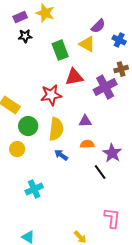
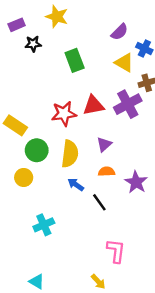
purple rectangle: (20, 17) -> (17, 25), moved
yellow triangle: (87, 44) -> (124, 63), moved
red triangle: (74, 77) -> (93, 105), moved
purple triangle: (85, 121) -> (104, 144), turned -40
black line: (100, 172) -> (99, 202), moved
pink L-shape: (112, 218) -> (116, 251), moved

